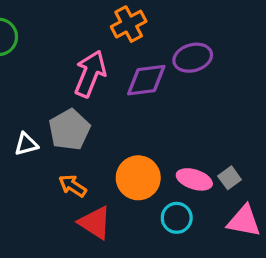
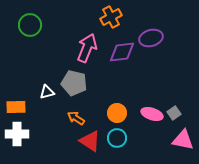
gray pentagon: (69, 130) -> (74, 83), turned -30
orange circle: (138, 178) -> (117, 113), size x0.7
cyan circle: (177, 218) -> (117, 138), moved

